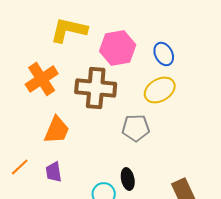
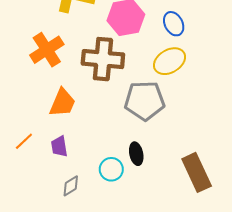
gray pentagon: (136, 128) -> (145, 101), size x1.4

